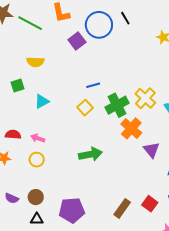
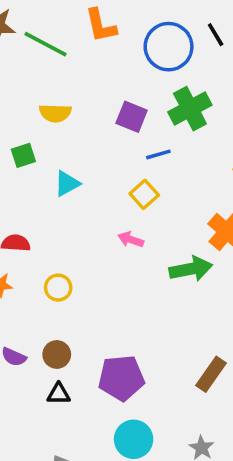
purple square: (77, 41) -> (132, 117), moved, turned -30
green cross: (117, 105) -> (190, 109), moved
pink arrow: (38, 138) -> (131, 239), moved
green arrow: (90, 154) -> (191, 269), moved

